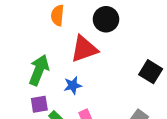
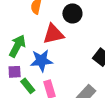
blue star: (73, 85) -> (41, 61), size x1.6

